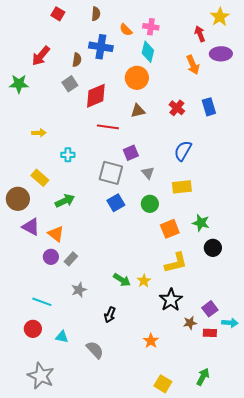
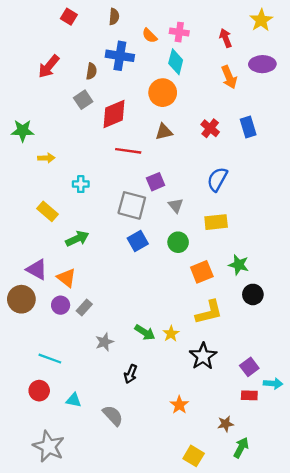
red arrow: (200, 34) -> (226, 38), moved
green star: (19, 84) -> (23, 131), moved
brown circle: (18, 199) -> (21, 299), moved
gray star: (79, 290) -> (104, 342), moved
brown star: (190, 323) -> (226, 424), moved

